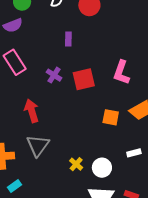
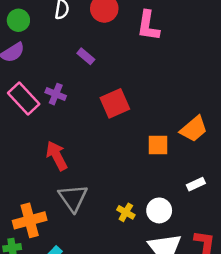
purple rectangle: (68, 39) -> (86, 56), turned -40
pink L-shape: (121, 73) -> (148, 26), moved
purple cross: (54, 75) -> (56, 94), moved

